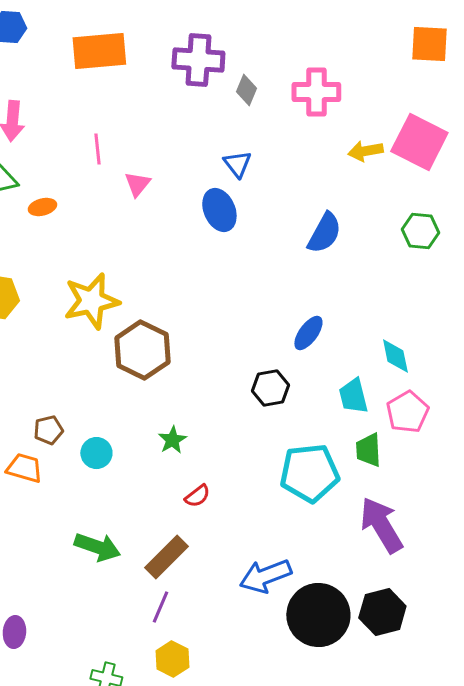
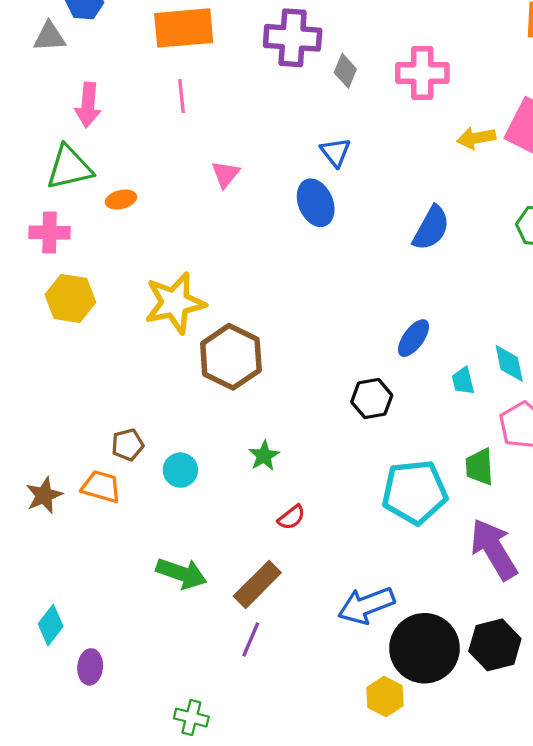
pink line: (97, 149) -> (181, 96), moved
cyan trapezoid: (353, 396) -> (463, 381), moved, size x0.7
yellow hexagon: (172, 659) -> (385, 697), moved

